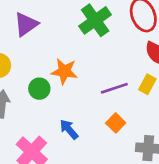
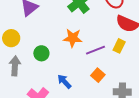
orange star: (64, 71) -> (73, 38), moved

